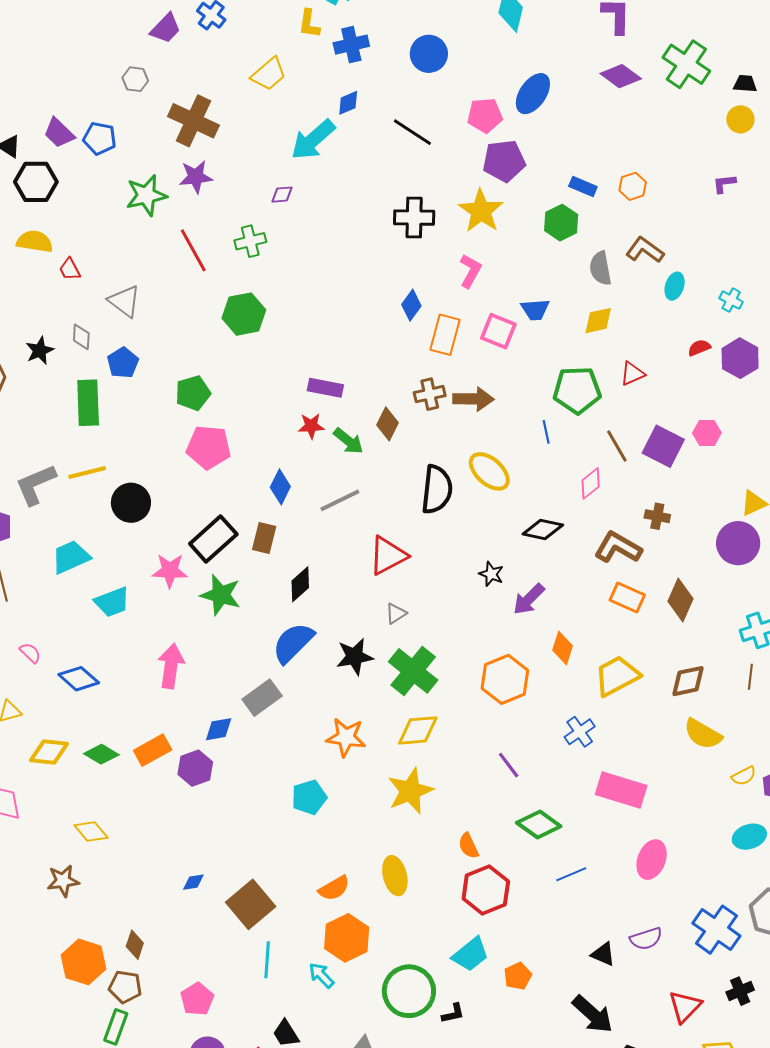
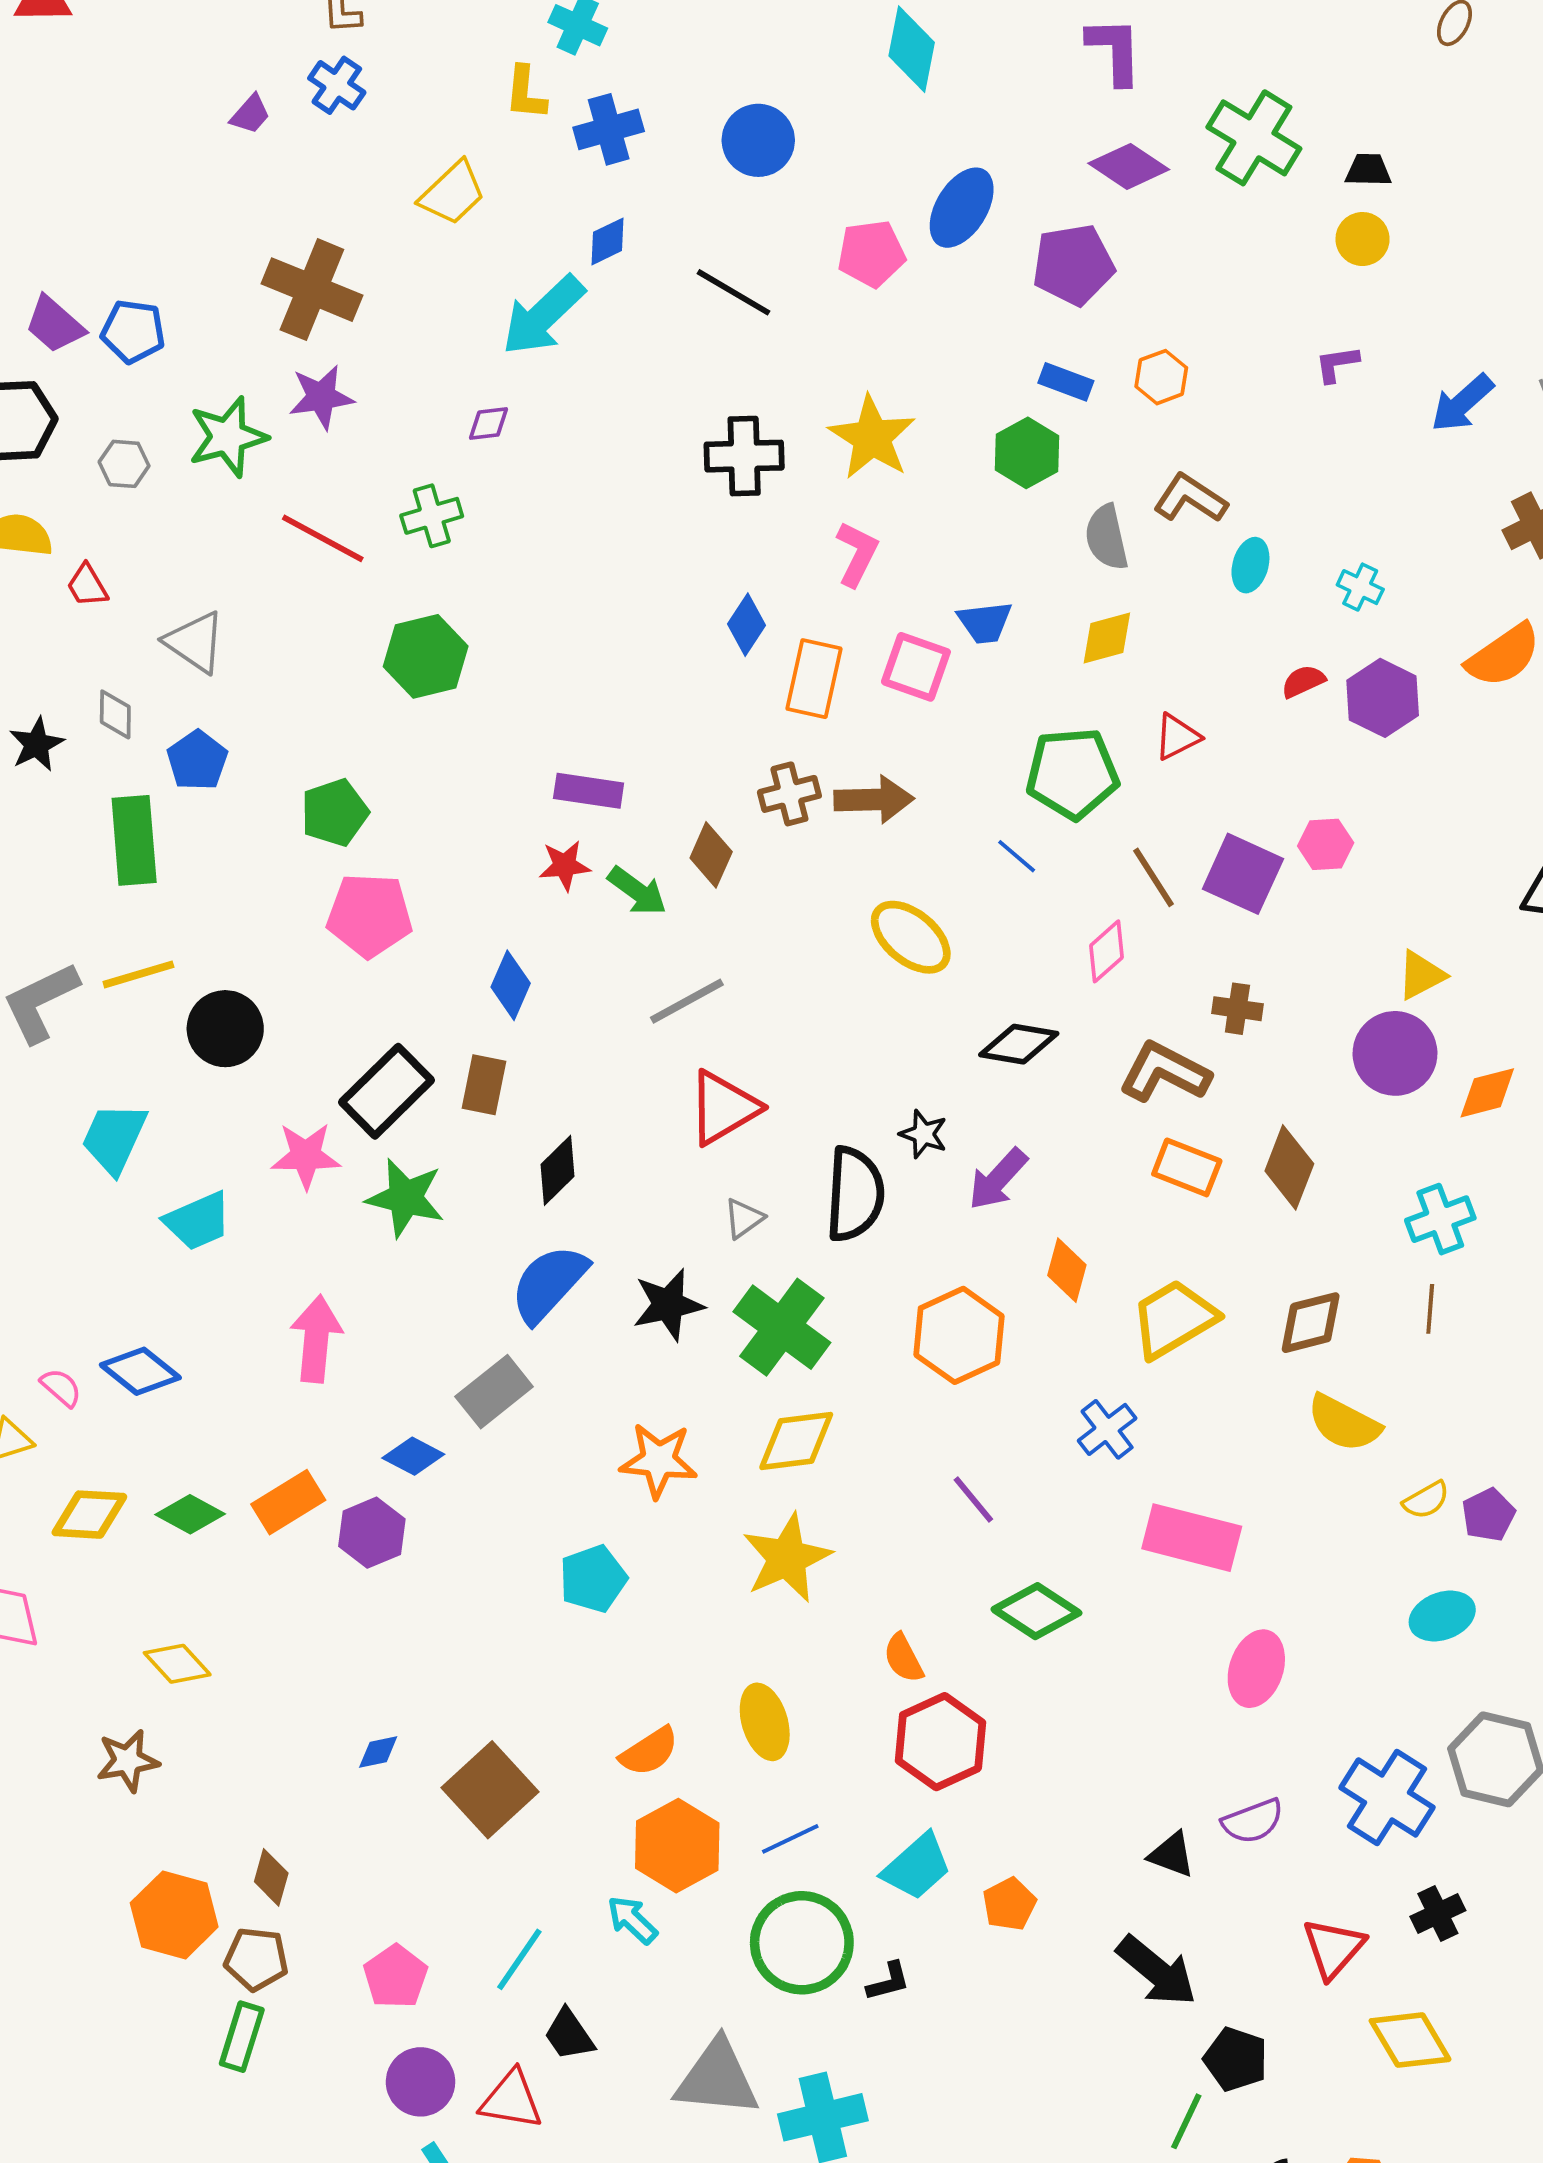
purple trapezoid: (166, 28) -> (250, 114), size x0.7
gray hexagon: (135, 79) -> (124, 464), moved
purple pentagon: (504, 161) -> (1073, 265), moved
red line: (193, 250) -> (323, 538), turned -30
blue line: (546, 432) -> (1017, 856), turned -35
black semicircle: (437, 489) -> (855, 1194), moved
gray line: (340, 500) -> (687, 1001), moved
cyan trapezoid: (71, 557) -> (114, 1138), turned -39
pink semicircle: (30, 653) -> (61, 1388), moved
blue diamond: (219, 729) -> (413, 1456), turned 40
blue line: (571, 874) -> (790, 1839), moved
cyan line: (267, 960) -> (519, 1959), moved, turned 33

